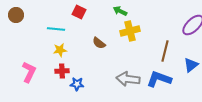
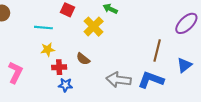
yellow cross: (130, 31) -> (94, 27), moved, turned -30
brown semicircle: (99, 43) -> (83, 59), moved
red cross: (62, 71) -> (59, 67), moved

